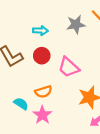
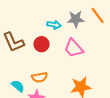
cyan arrow: (40, 31) -> (54, 25), moved
pink trapezoid: (69, 67) -> (74, 48), moved

